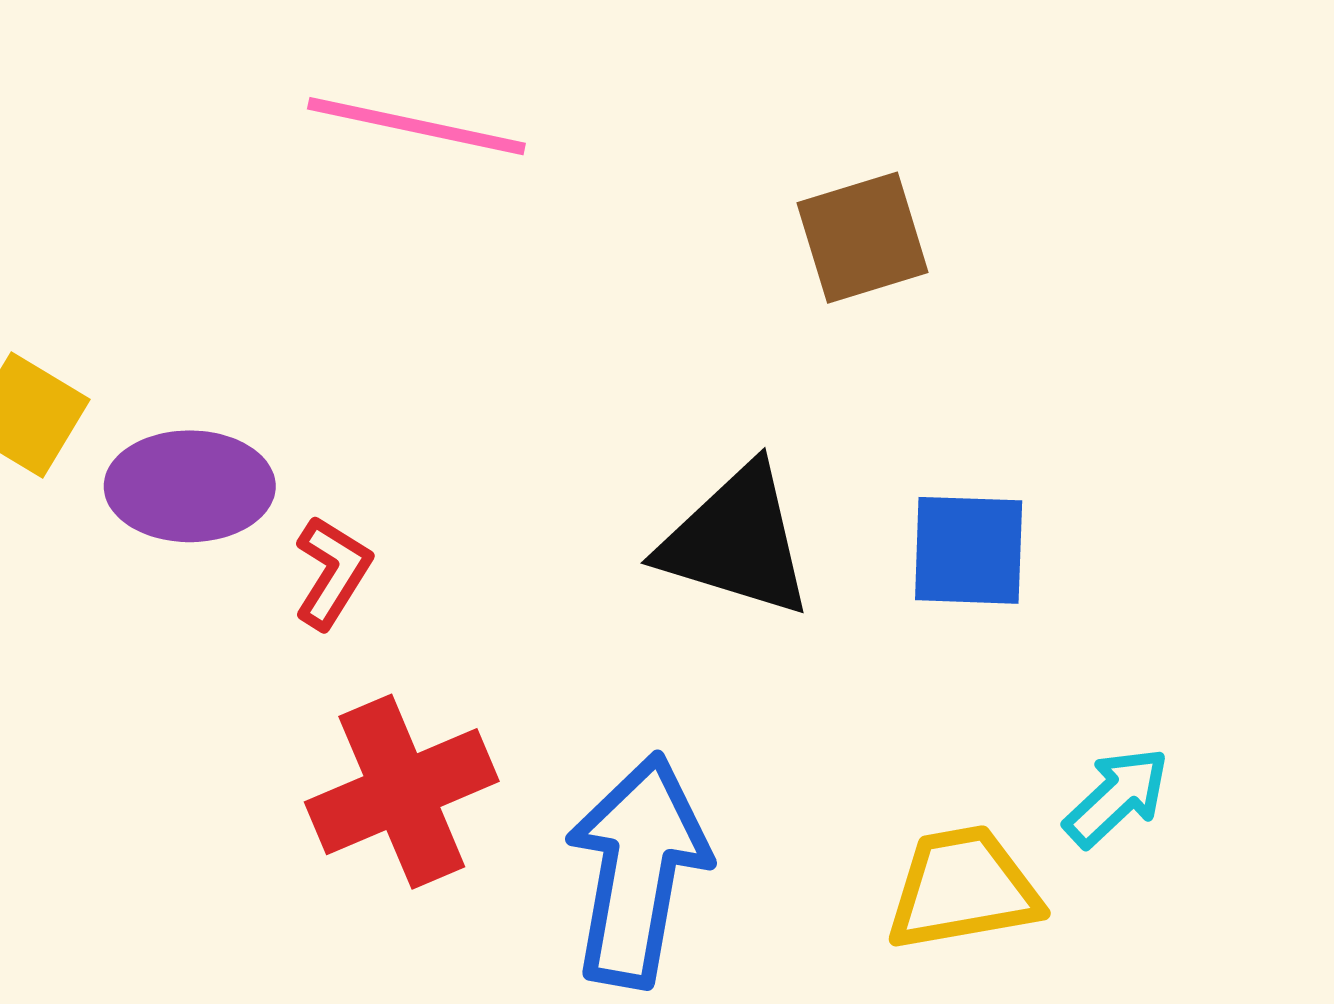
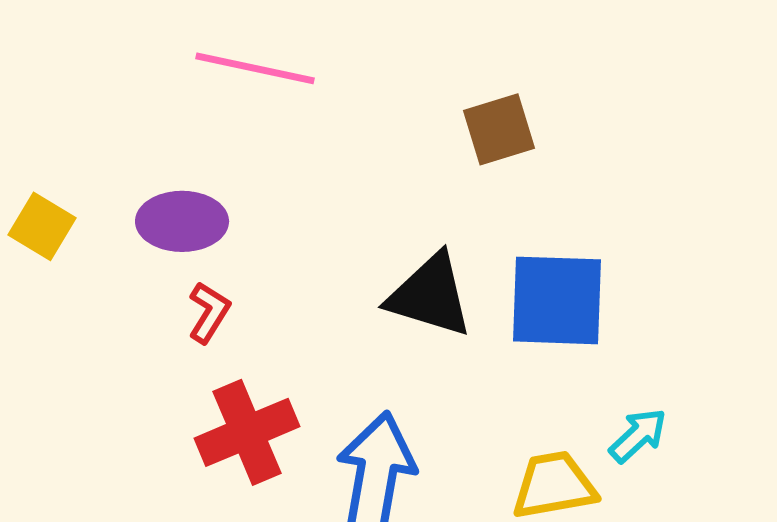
purple ellipse: (190, 486) -> (182, 221), moved
blue square: (969, 550) -> (557, 300), size x1.5

